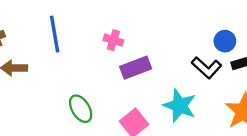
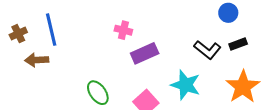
blue line: (55, 34) -> (51, 30), moved
blue circle: (225, 41) -> (228, 13), moved

